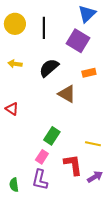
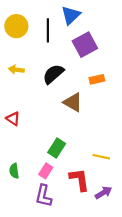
blue triangle: (87, 14) -> (71, 15), moved
purple square: (78, 41) -> (85, 45), turned 30
green semicircle: (14, 185) -> (14, 171), moved

